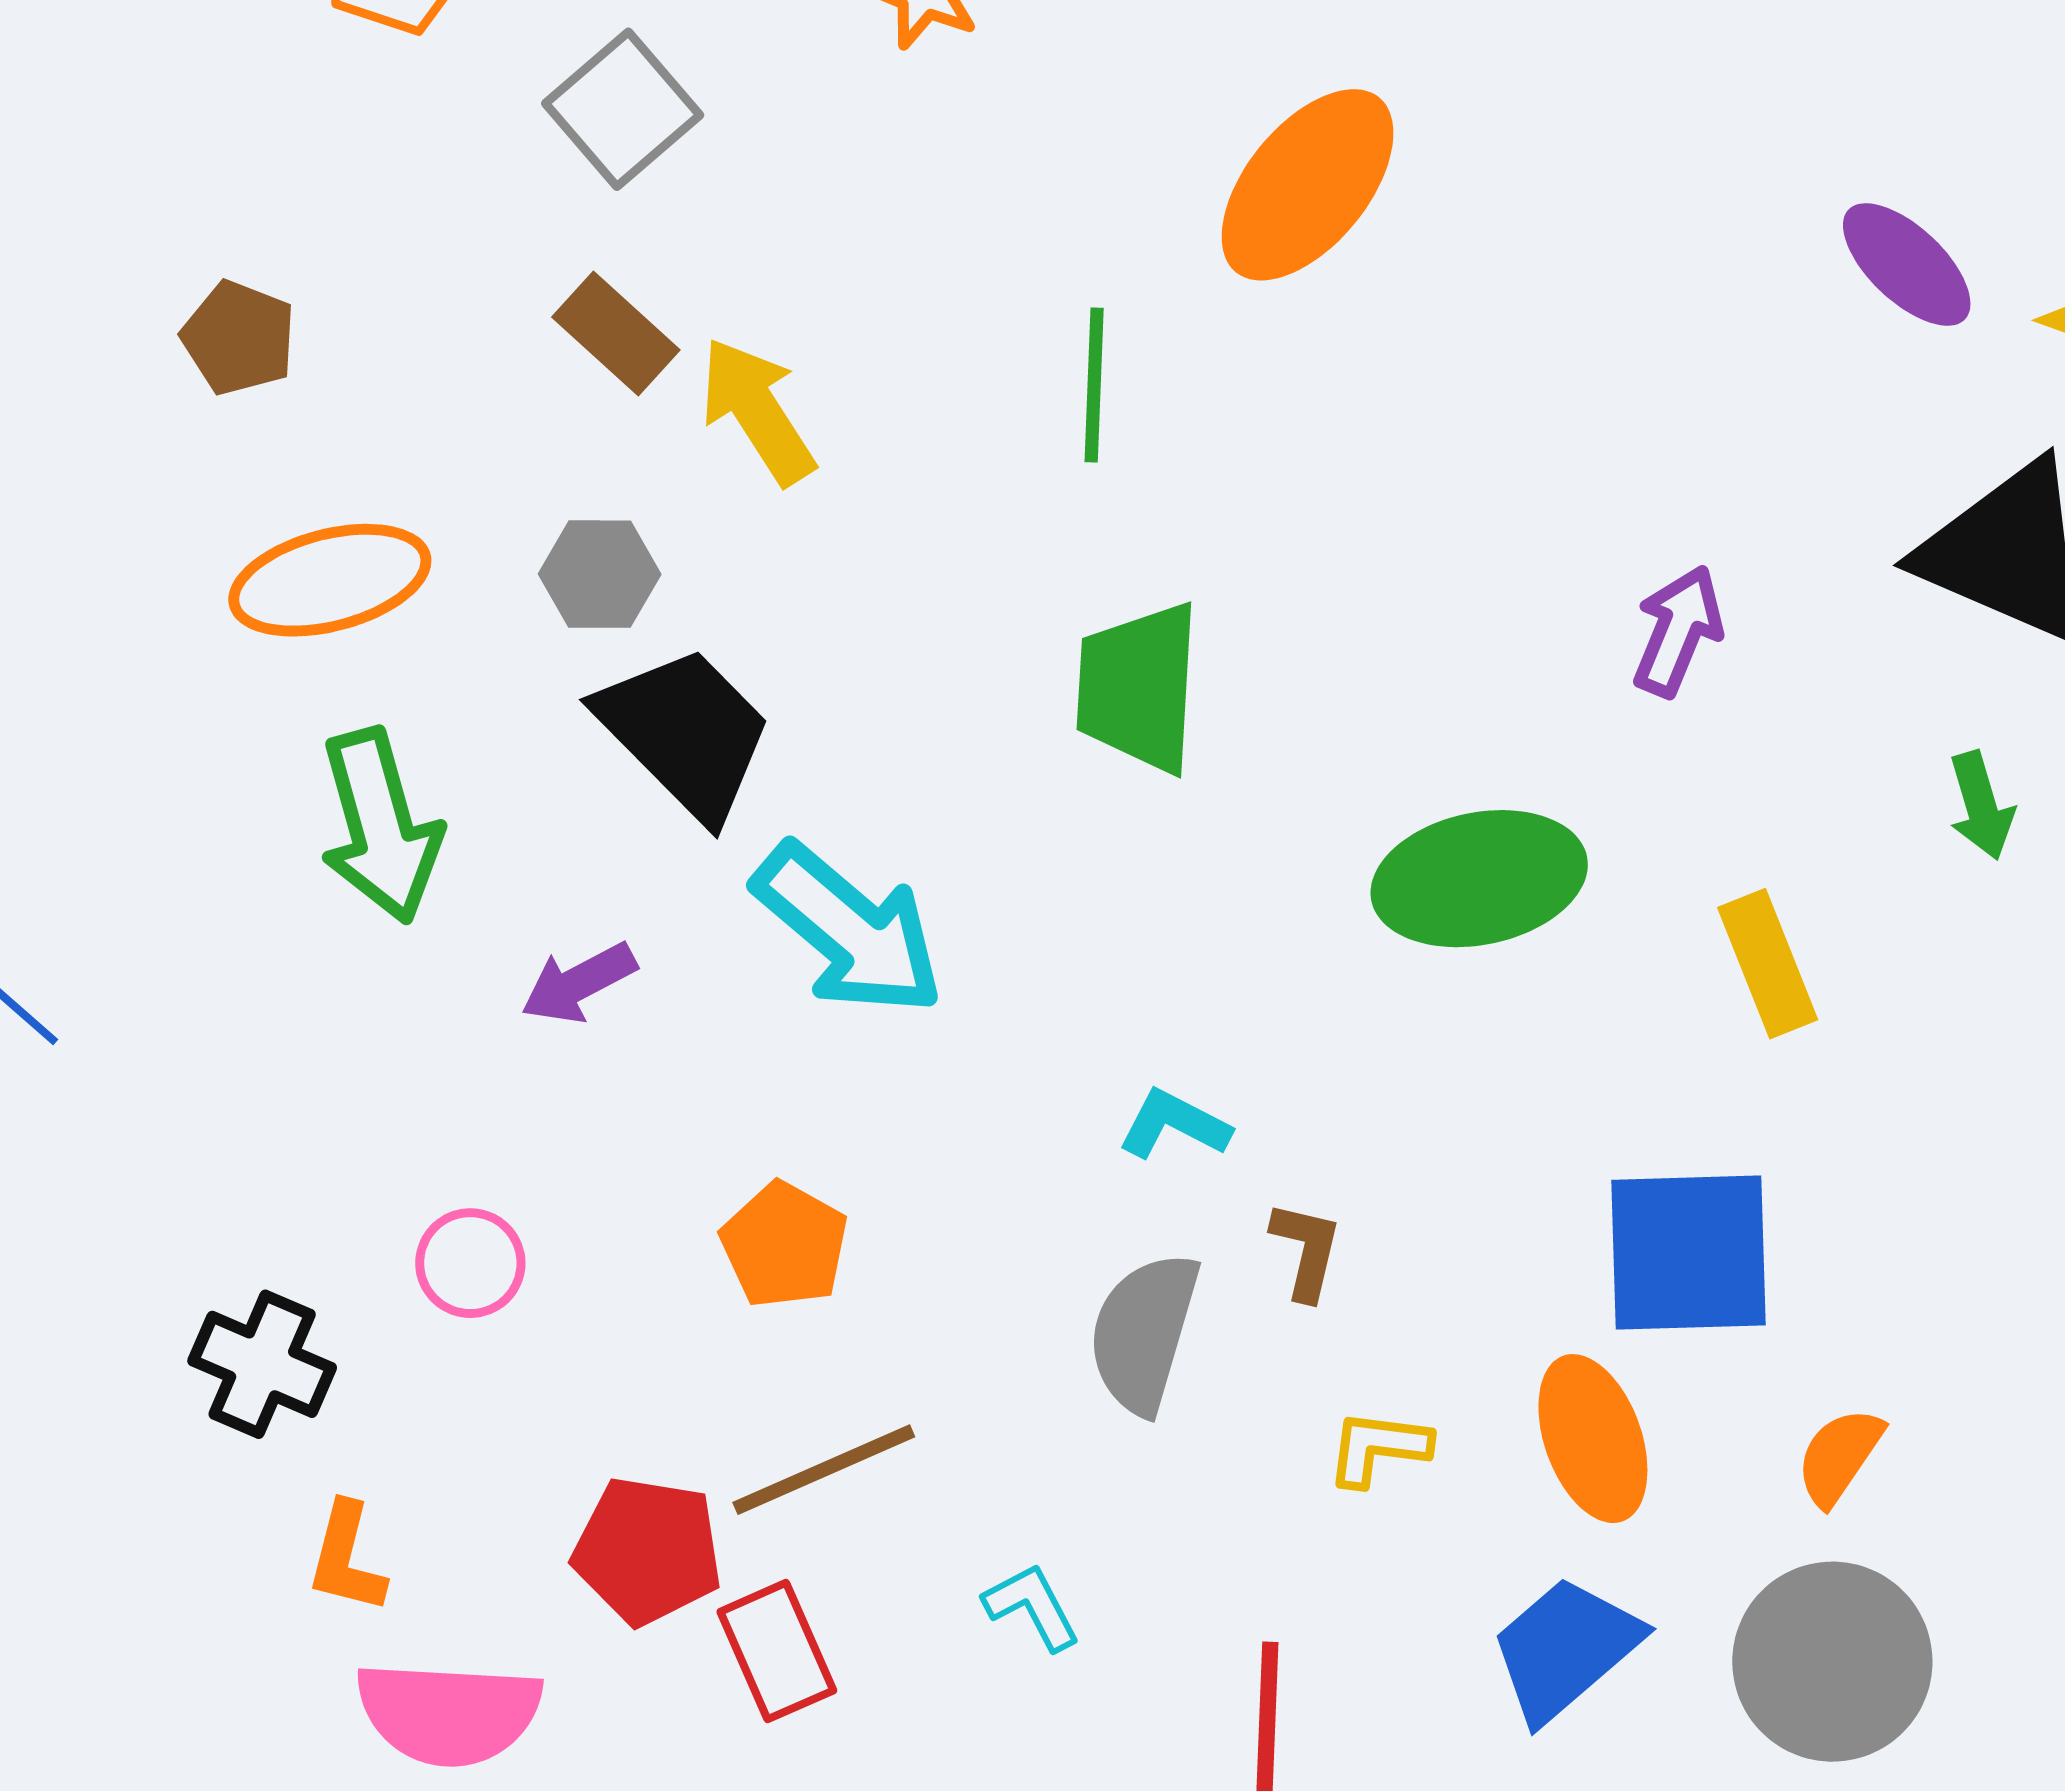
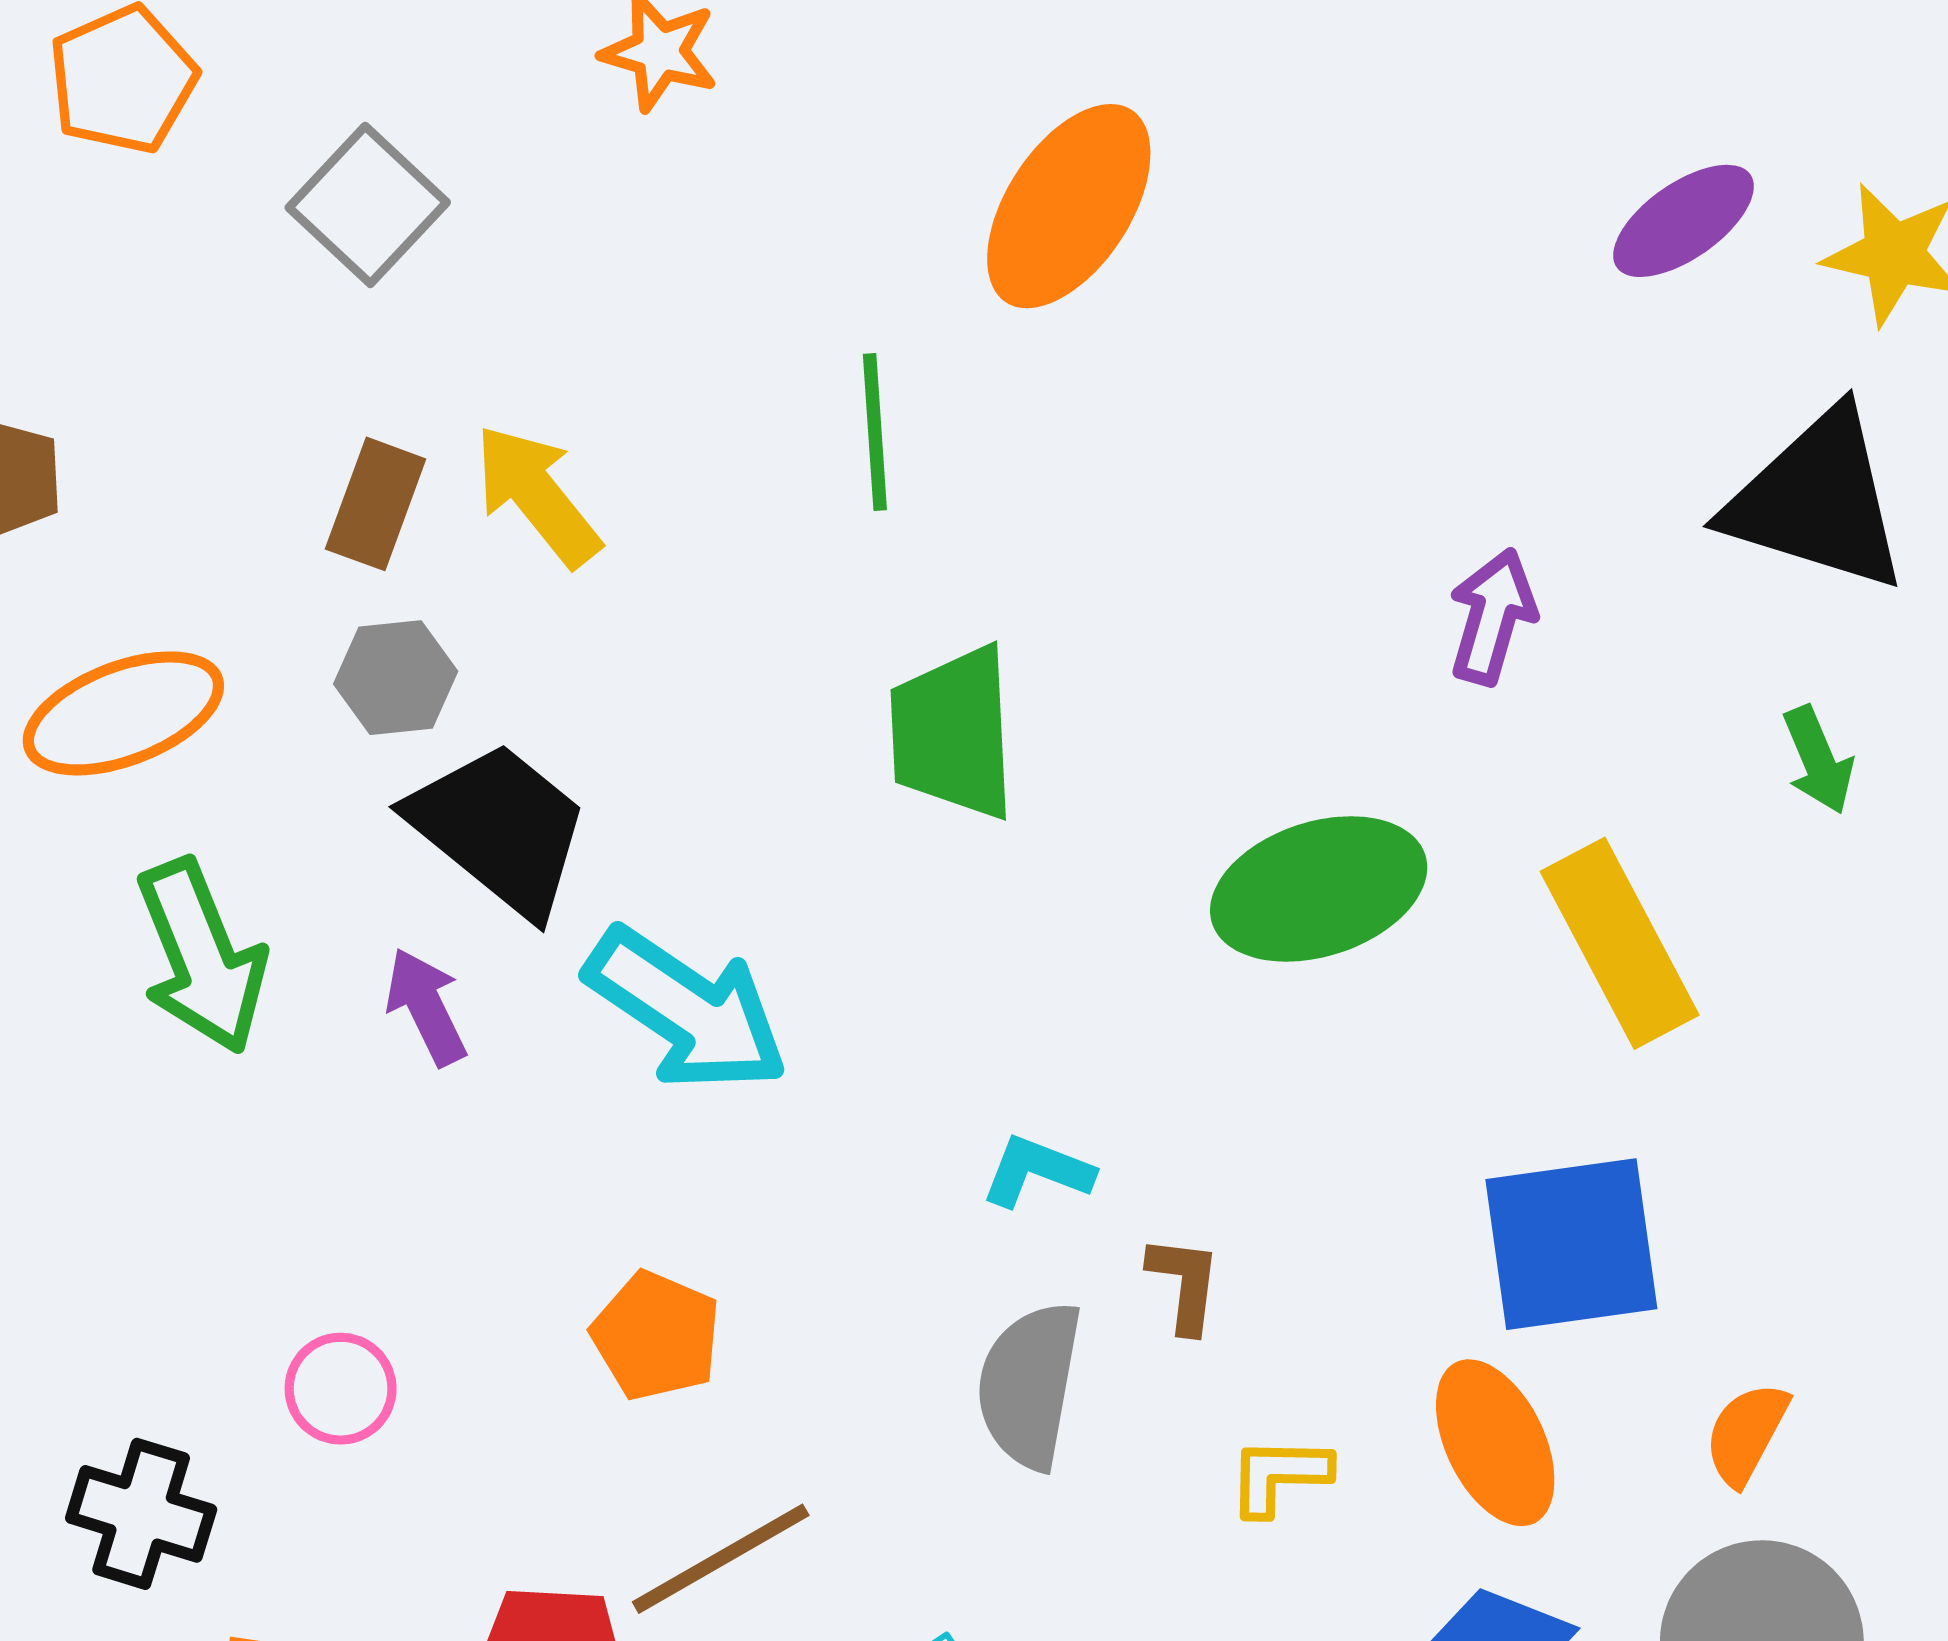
purple ellipse: (1907, 265) -> (1684, 221), turned -72
brown rectangle: (616, 334) -> (376, 504), moved, turned 74
yellow rectangle: (1768, 964) -> (1620, 943), size x1.4
purple arrow: (579, 983) -> (426, 1007), moved, turned 98

